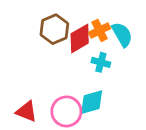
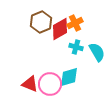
cyan semicircle: (122, 34) -> (97, 52), moved
red triangle: (27, 111) -> (30, 84), moved

